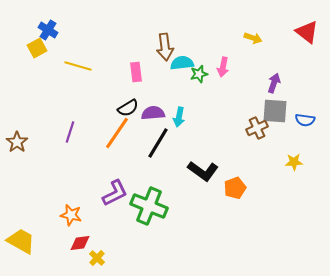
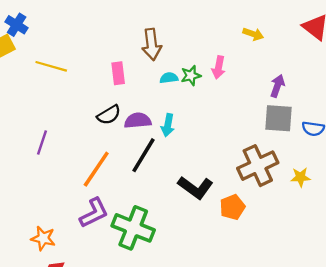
cyan semicircle: (182, 63) -> (169, 78), moved, size x0.7
brown cross: (257, 128) -> (258, 166), moved, size x1.6
orange line: (117, 133) -> (96, 169), moved

